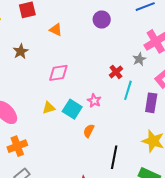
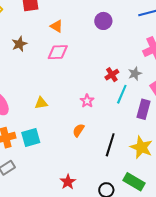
gray star: (139, 59) -> (135, 74), moved
pink diamond: (58, 73) -> (58, 52), moved
cyan square: (72, 109) -> (31, 138), moved, turned 36
black line: (114, 157) -> (110, 145), moved

